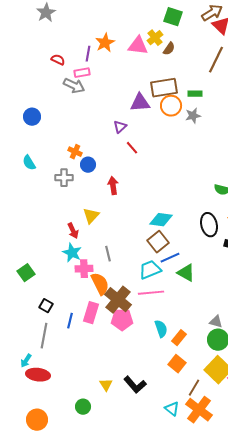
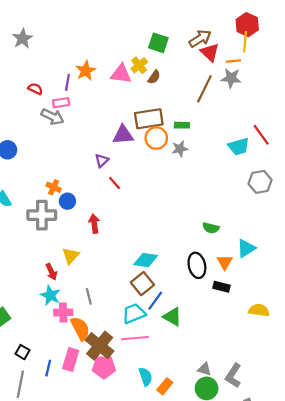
gray cross: (64, 178) -> (42, 215), size x1.5
blue line: (170, 258) -> (155, 301), turned -30

